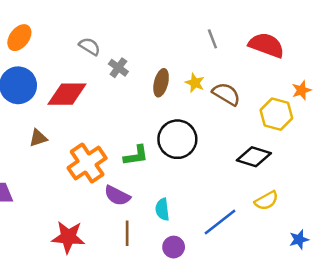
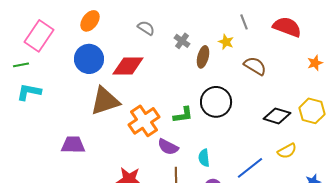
gray cross: (118, 68) -> (182, 41), moved
yellow star: (195, 83) -> (226, 42), moved
yellow hexagon: (276, 114) -> (312, 111), moved
brown triangle: (38, 138) -> (105, 101), size x2.0

